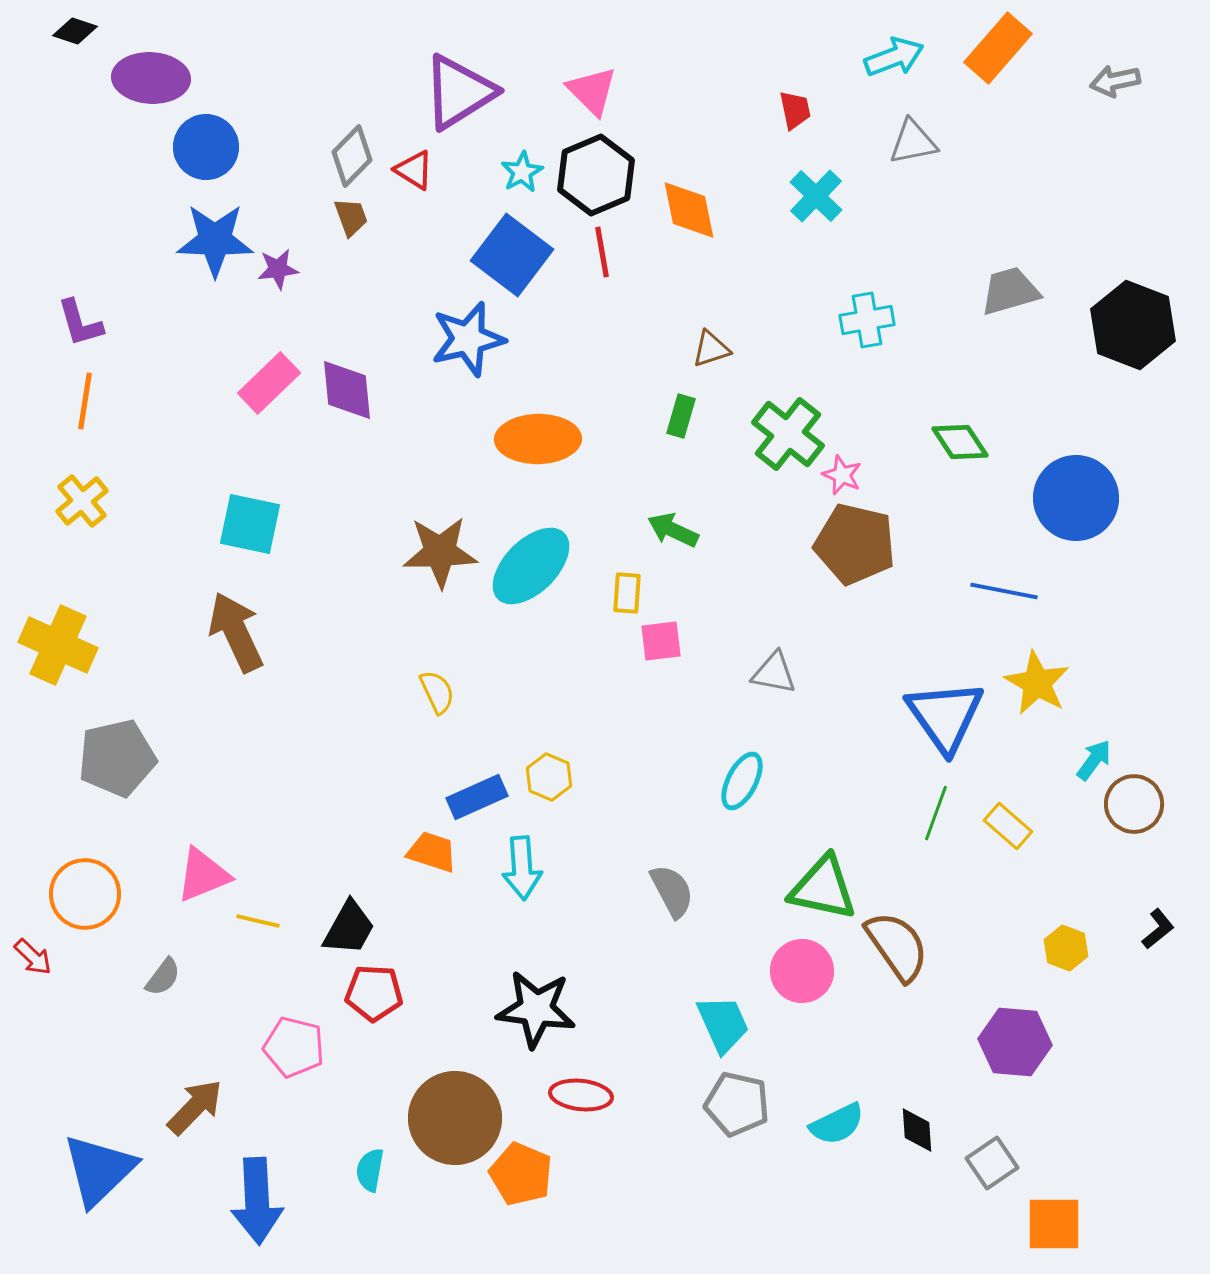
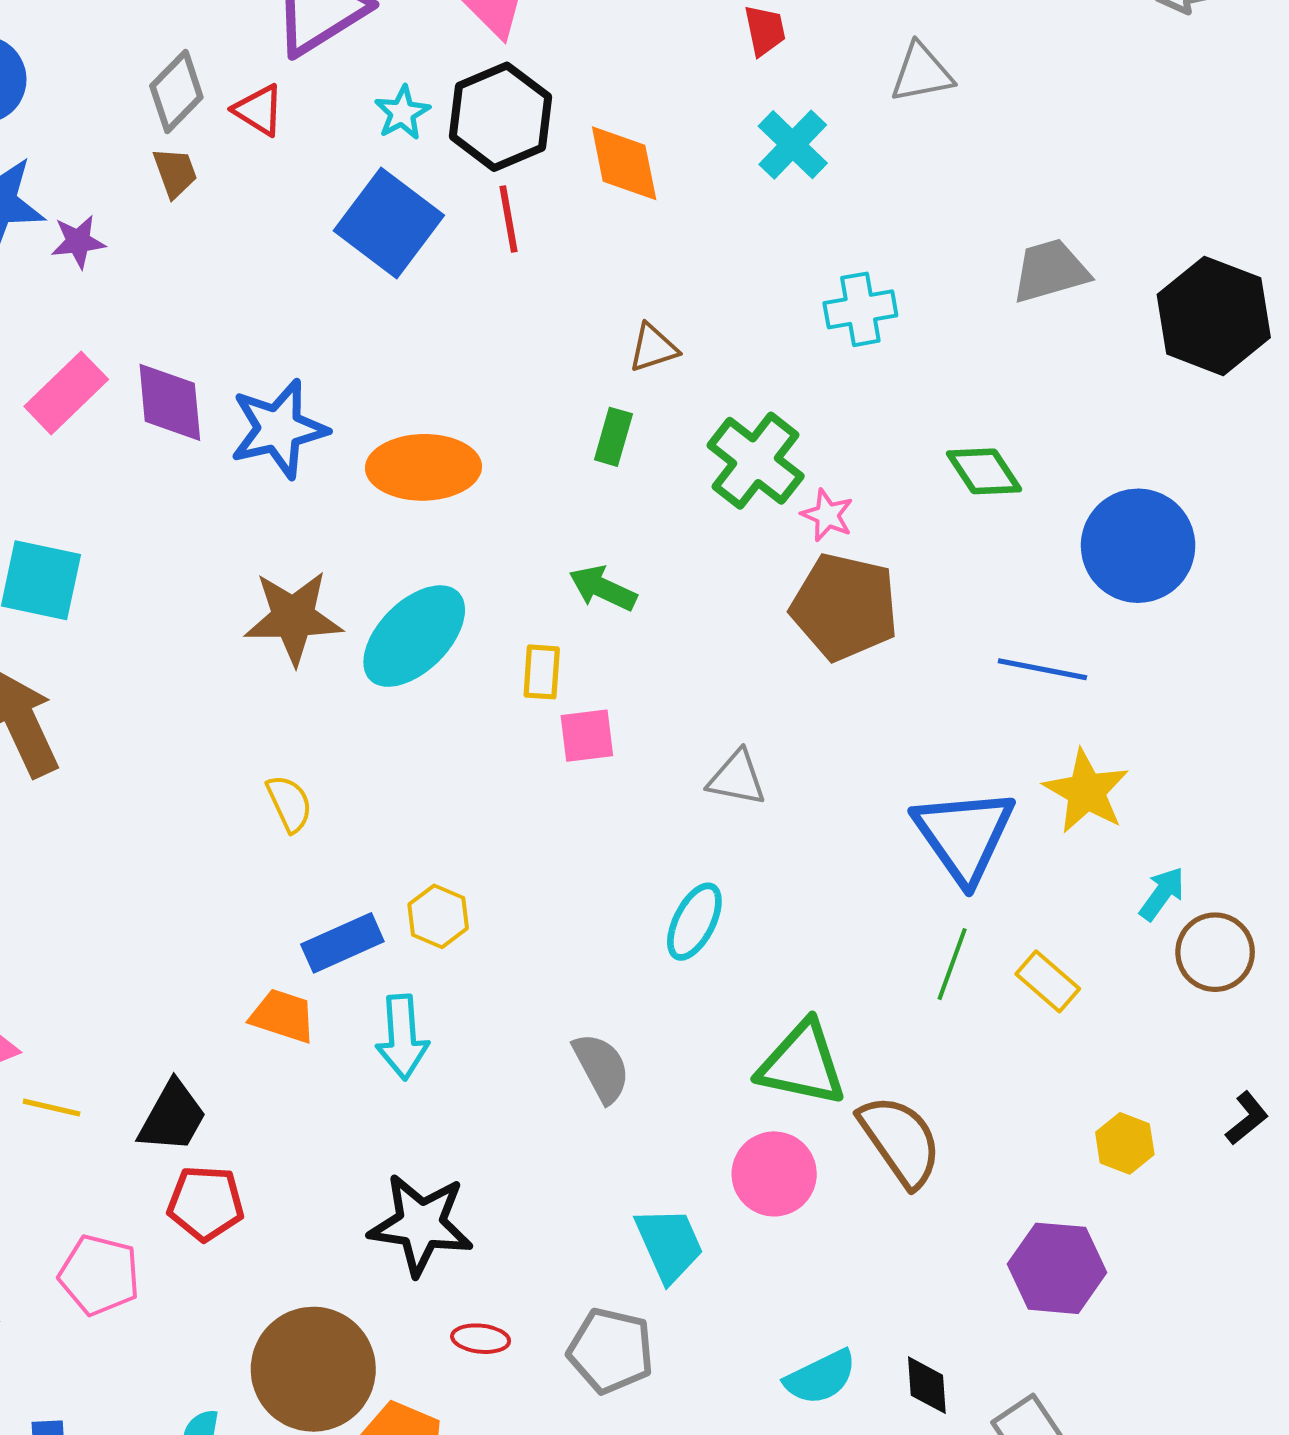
blue star: (468, 339) -> (279, 429), moved
red ellipse: (581, 1095) -> (481, 1339), size x0.7
gray pentagon: (737, 1104) -> (611, 1351), moved

